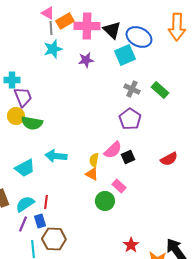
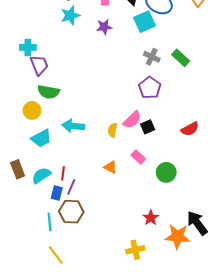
yellow circle: (16, 116) -> (32, 110), moved
orange triangle: (92, 174) -> (110, 167), moved
green circle: (105, 201) -> (166, 172), moved
blue rectangle: (40, 221) -> (57, 193), turned 32
purple line: (23, 224) -> (71, 187), moved

